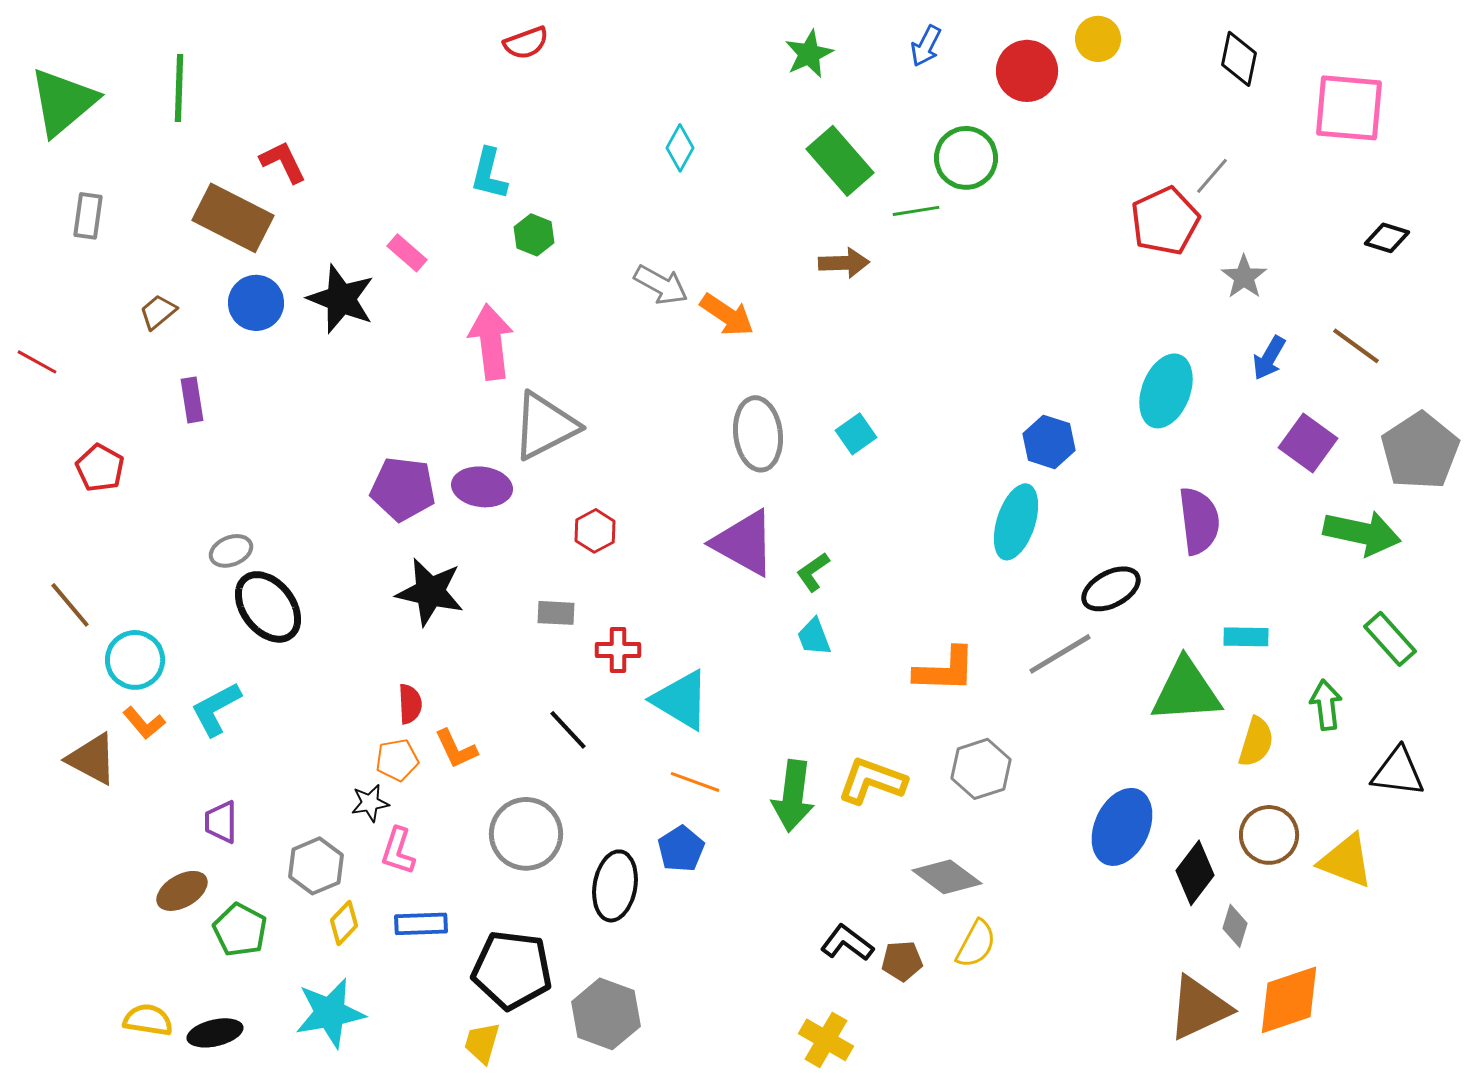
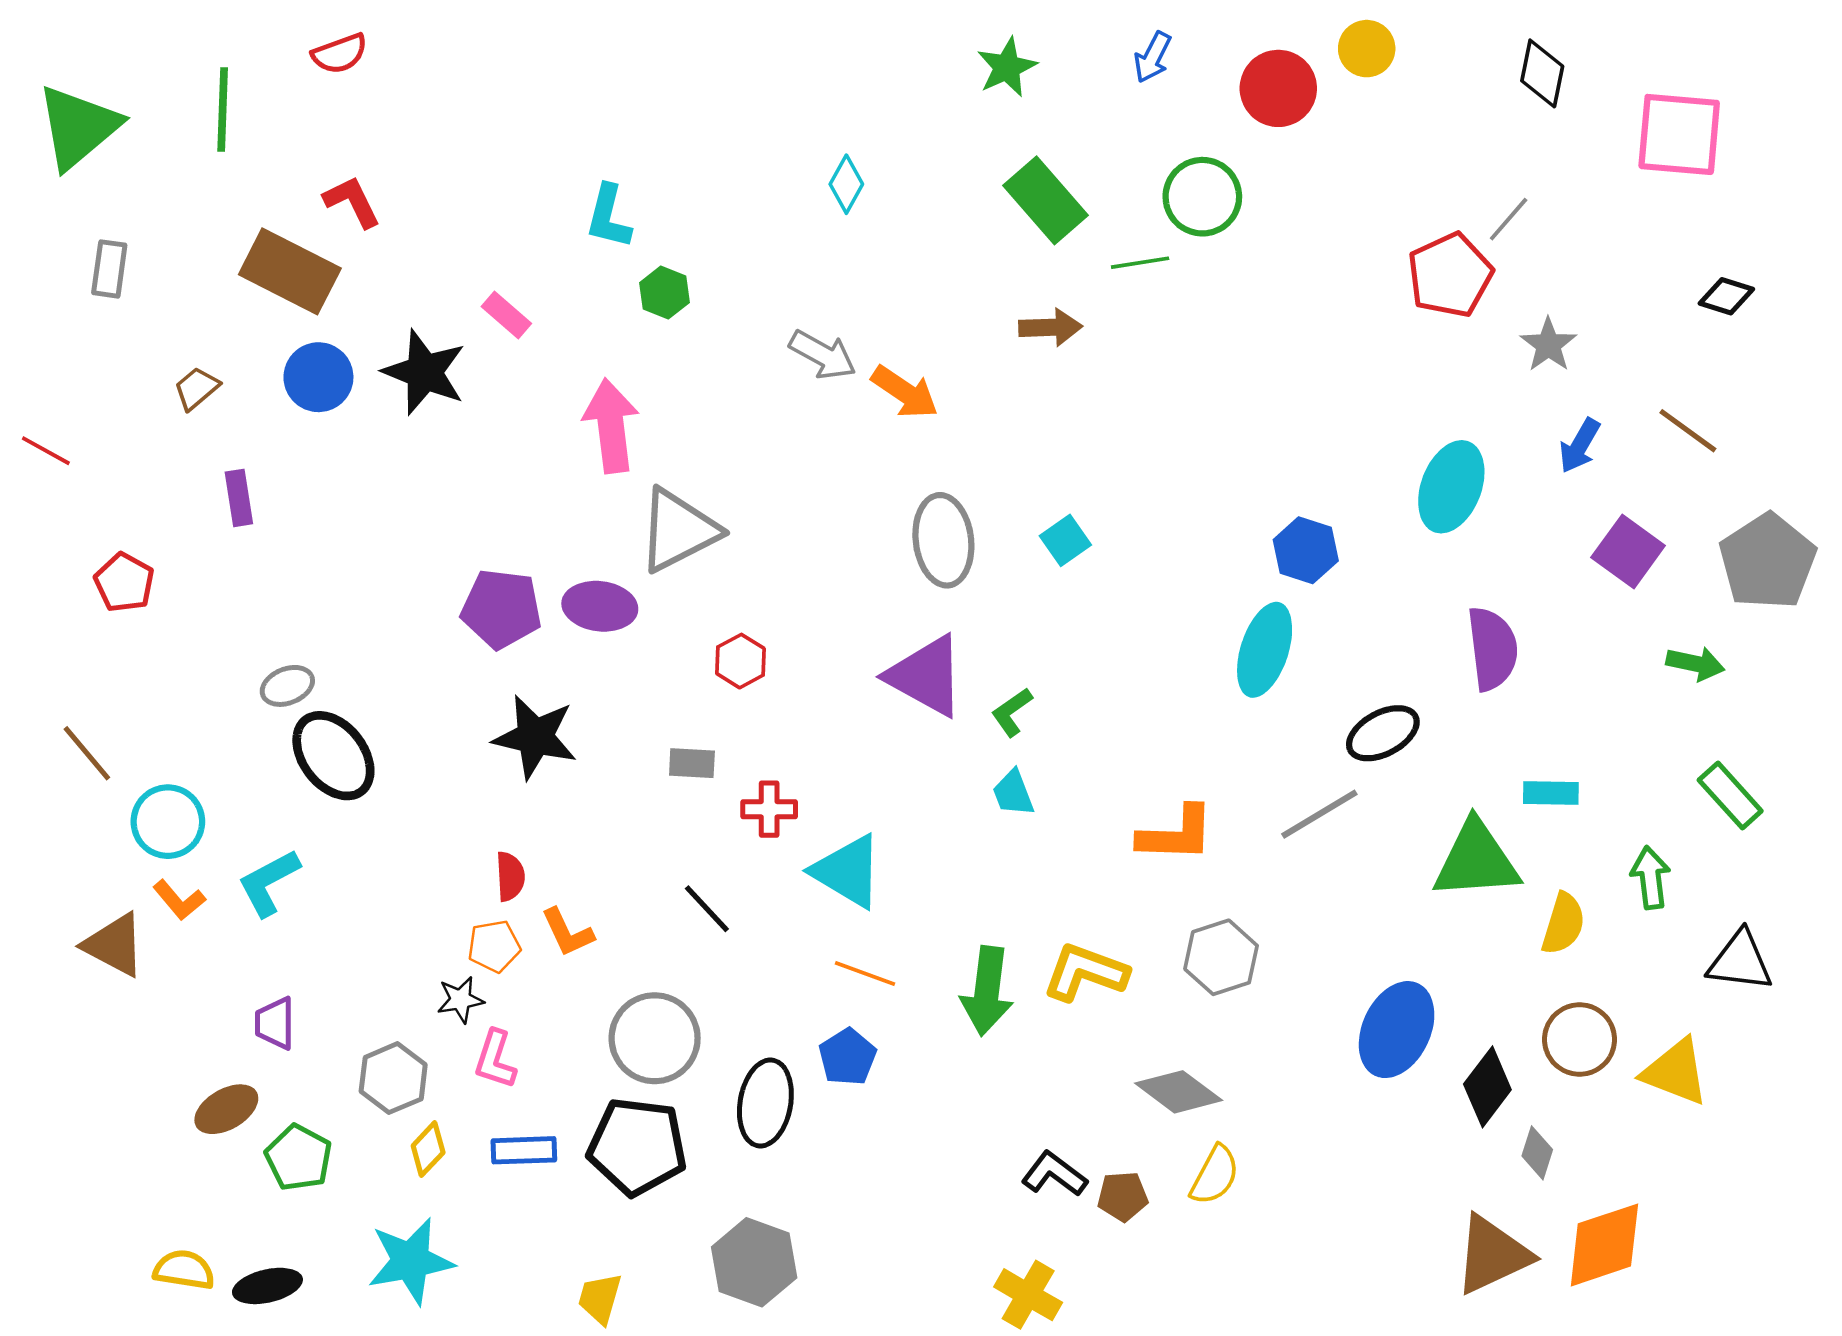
red semicircle: (526, 43) -> (340, 54), moved
green arrow: (1362, 533) -> (1695, 664), size x0.6
black pentagon: (512, 970) -> (637, 1147), moved

